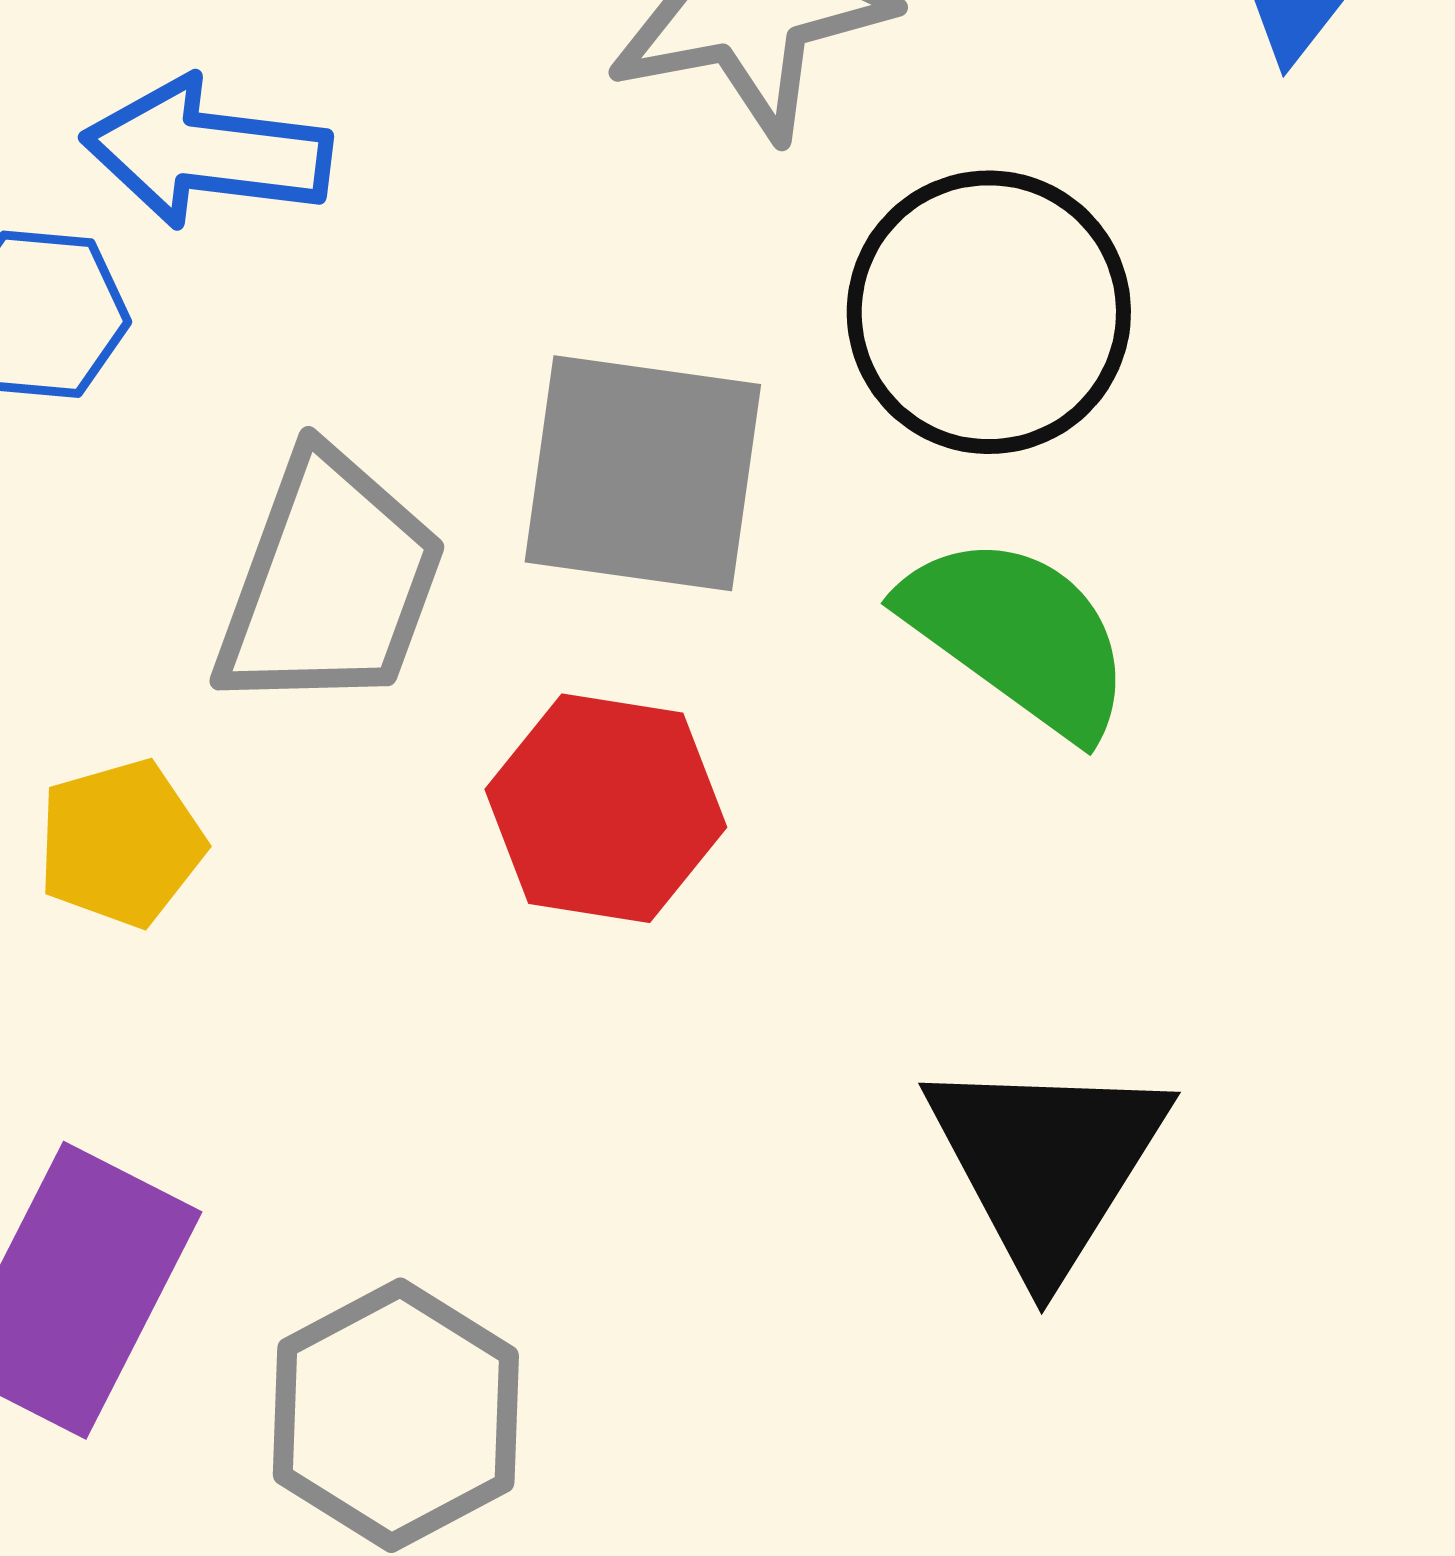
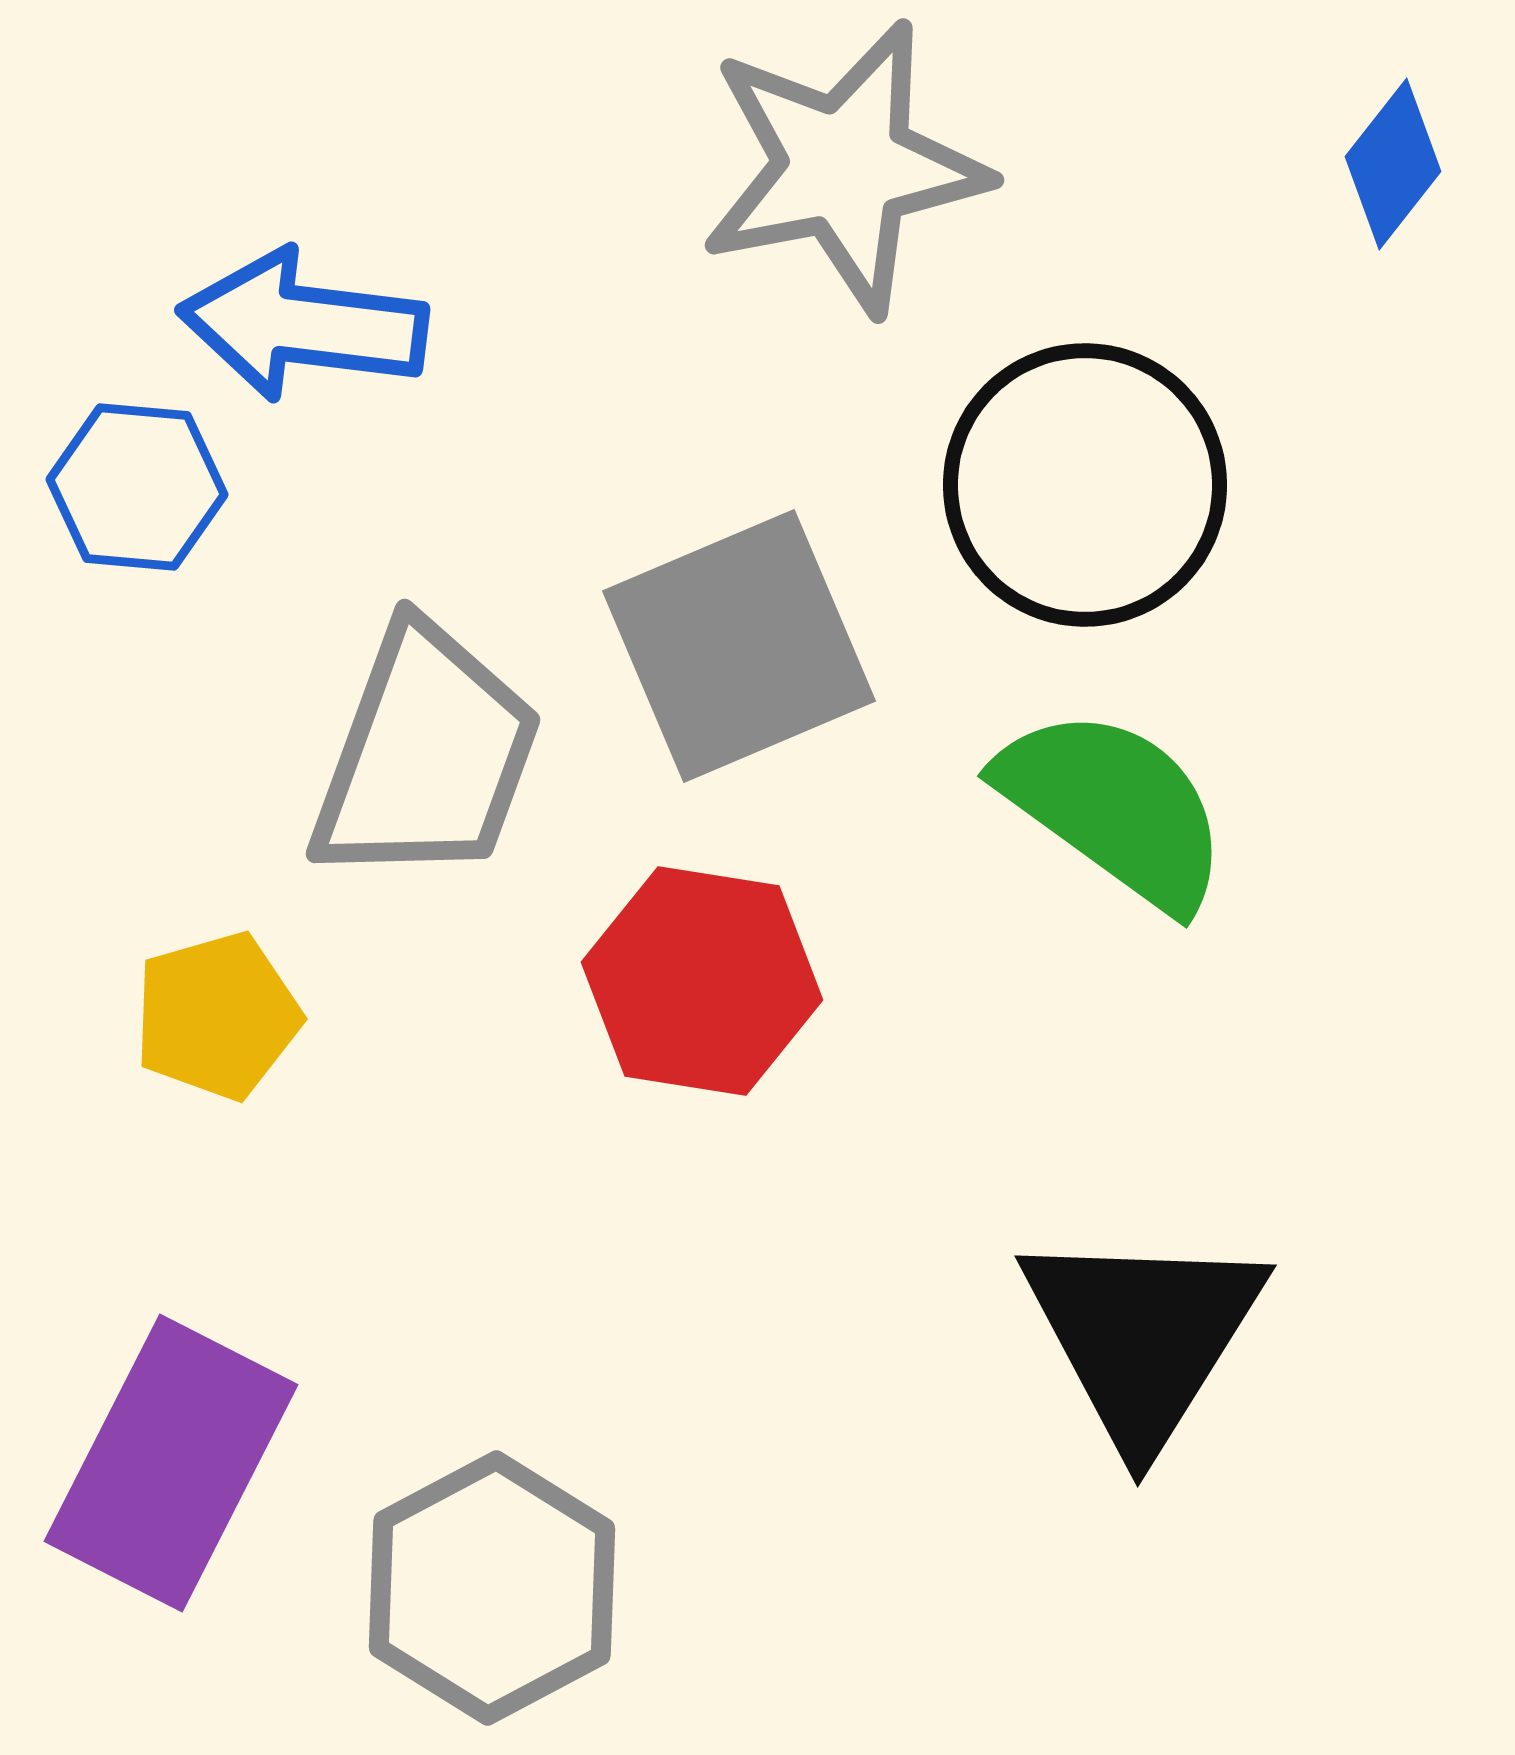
gray square: (643, 473) -> (739, 646), turned -31

